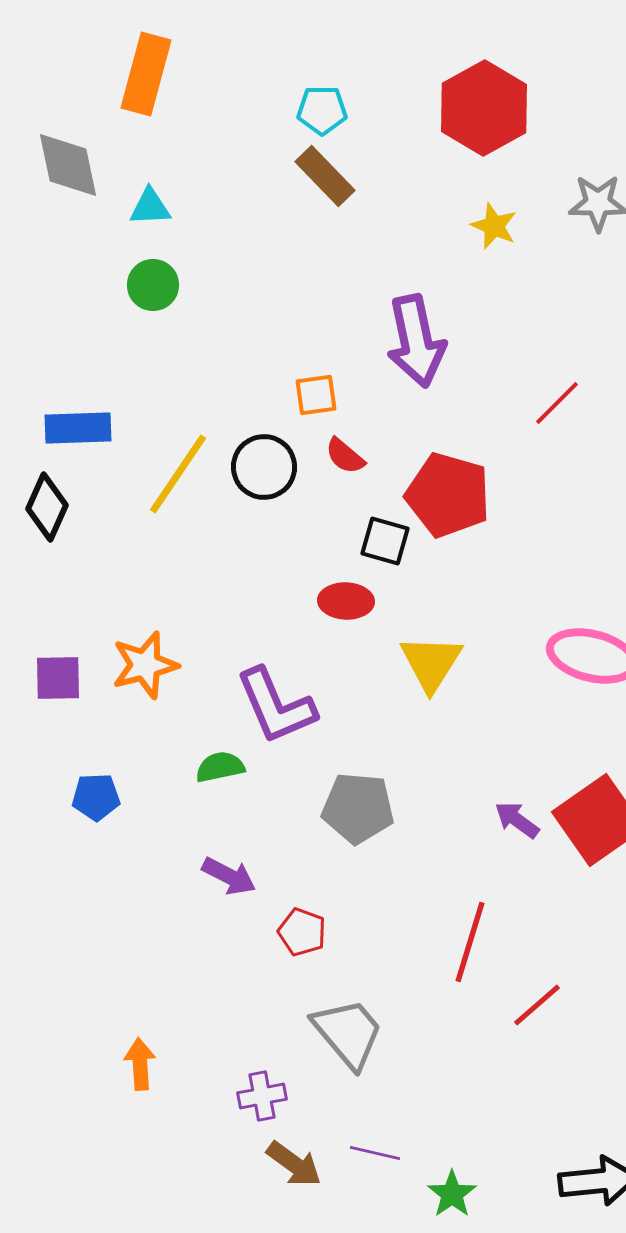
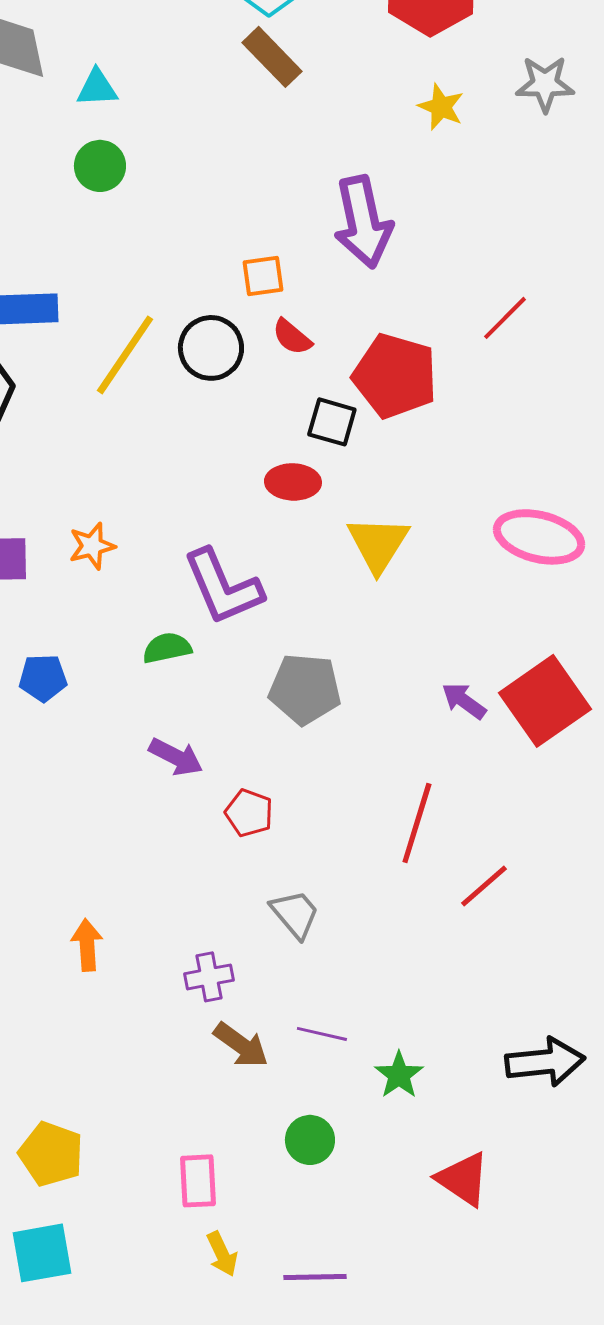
red line: (557, 403) -> (505, 318), moved
orange star: (145, 665) -> (92, 546), size x0.7
gray trapezoid: (348, 1033) -> (295, 914), size x0.7

